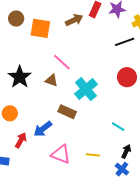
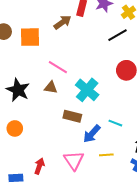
cyan line: (118, 127) -> (115, 123), moved
blue arrow: (43, 129) -> (92, 134), moved
red arrow: (21, 140) -> (39, 166), moved
pink triangle: (61, 154) -> (74, 160), turned 45

